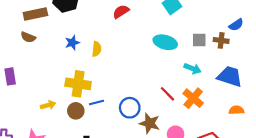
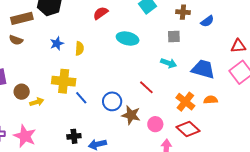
brown cross: (221, 40) -> (183, 12), moved
cyan ellipse: (165, 42) -> (128, 38), moved
orange cross: (193, 98) -> (185, 102), moved
blue line: (96, 102) -> (81, 98), turned 64
brown circle: (76, 111) -> (22, 92), moved

